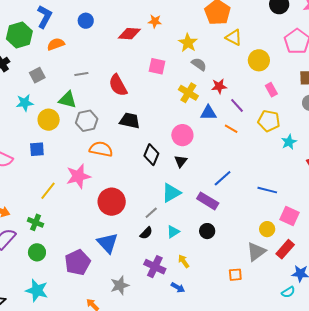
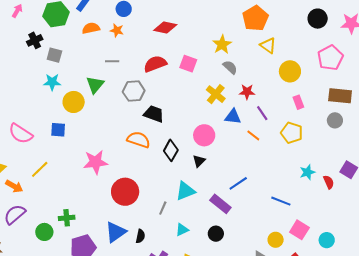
orange star: (155, 21) -> (117, 30), moved
gray square: (37, 75) -> (54, 55), moved, turned 35
red semicircle: (118, 85) -> (155, 64), moved, turned 90
green triangle: (68, 100) -> (95, 85), turned 48
gray hexagon: (87, 121) -> (134, 91), moved
cyan star: (289, 142) -> (307, 172), moved
orange semicircle: (101, 149) -> (139, 140), moved
yellow line: (48, 191) -> (40, 169), moved
gray line: (151, 213) -> (163, 208), turned -32
green cross: (36, 222) -> (67, 218), moved, turned -35
black semicircle: (146, 233) -> (140, 236), moved, turned -40
blue triangle: (108, 243) -> (116, 232), turned 30

